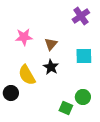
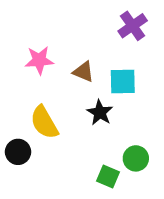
brown triangle: (51, 44) -> (83, 72), turned -48
cyan square: (84, 56) -> (123, 81), moved
black star: (51, 67) -> (100, 113), moved

